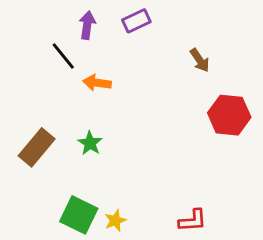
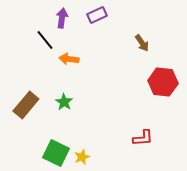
red L-shape: (193, 221) -> (143, 138), moved

